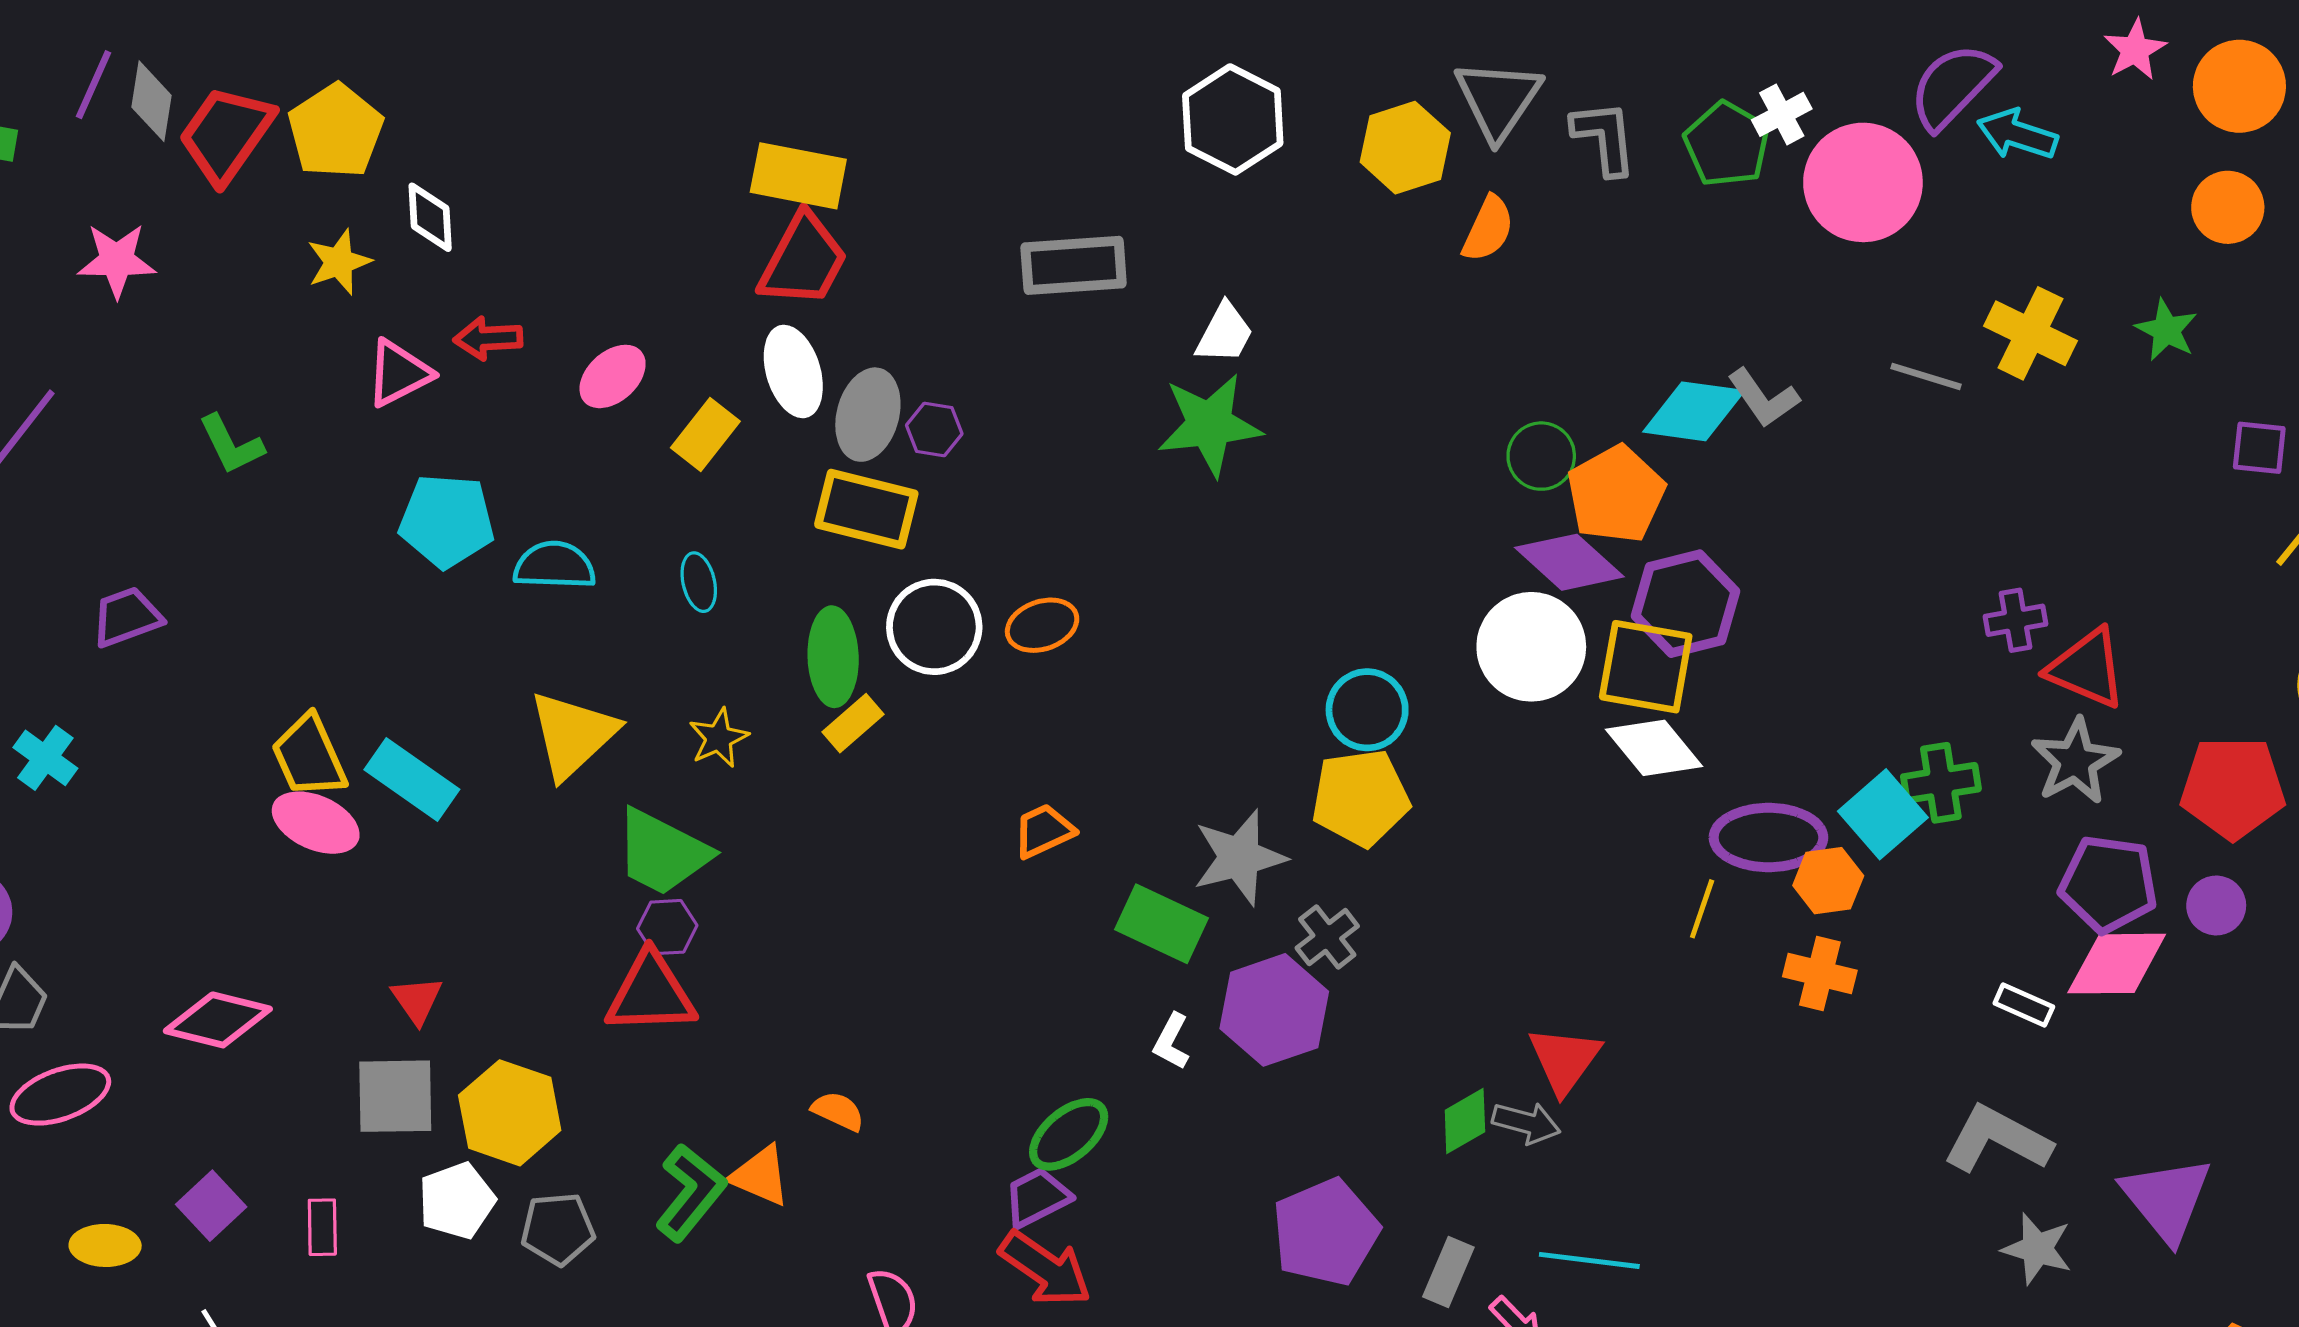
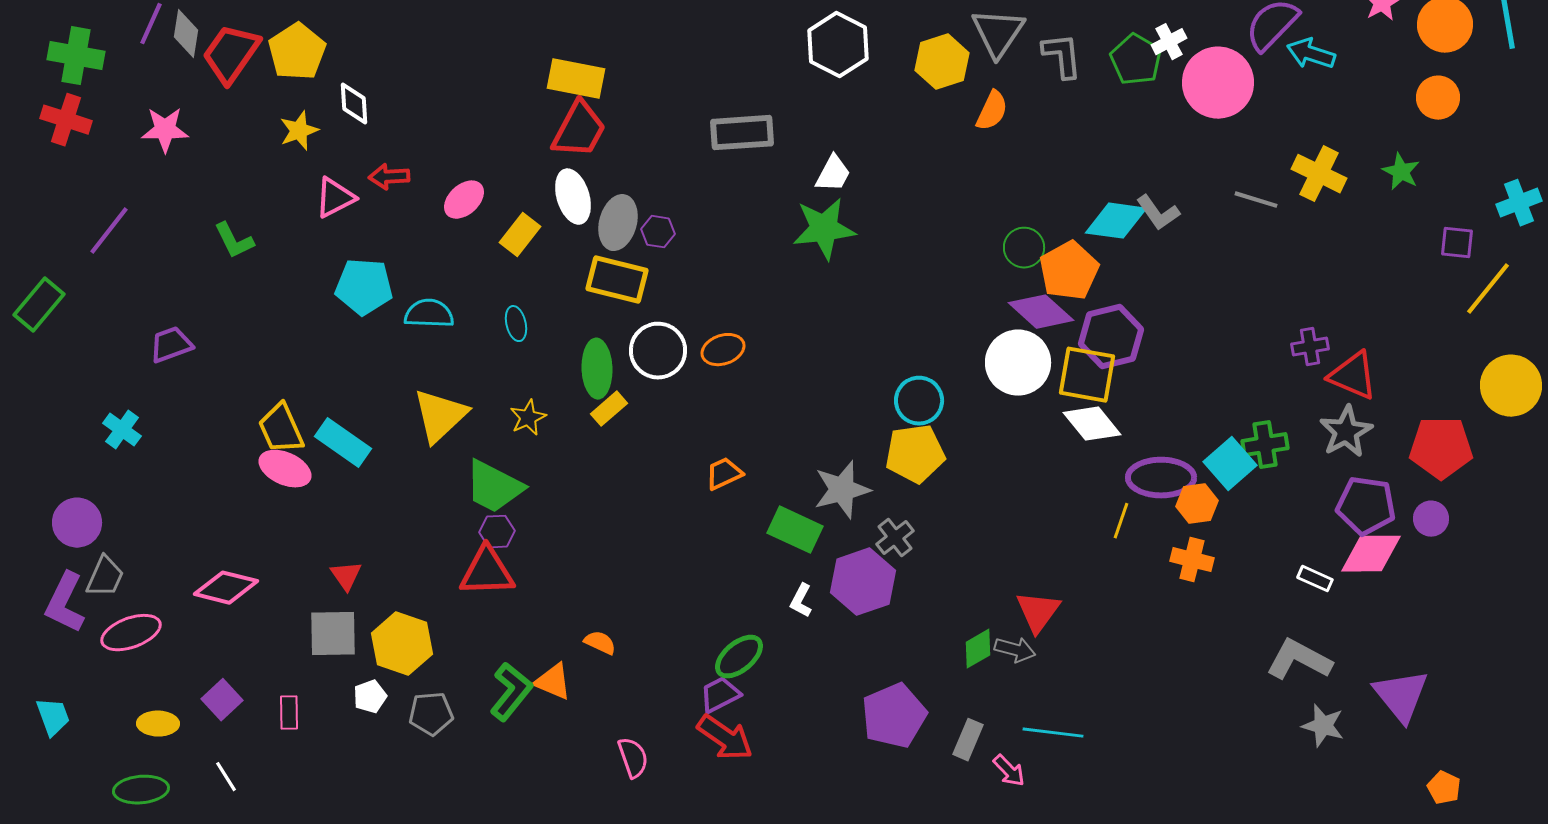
white pentagon: (457, 1201) -> (370, 697), size x0.7

